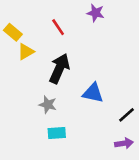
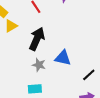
gray star: (48, 105) -> (39, 65), moved

